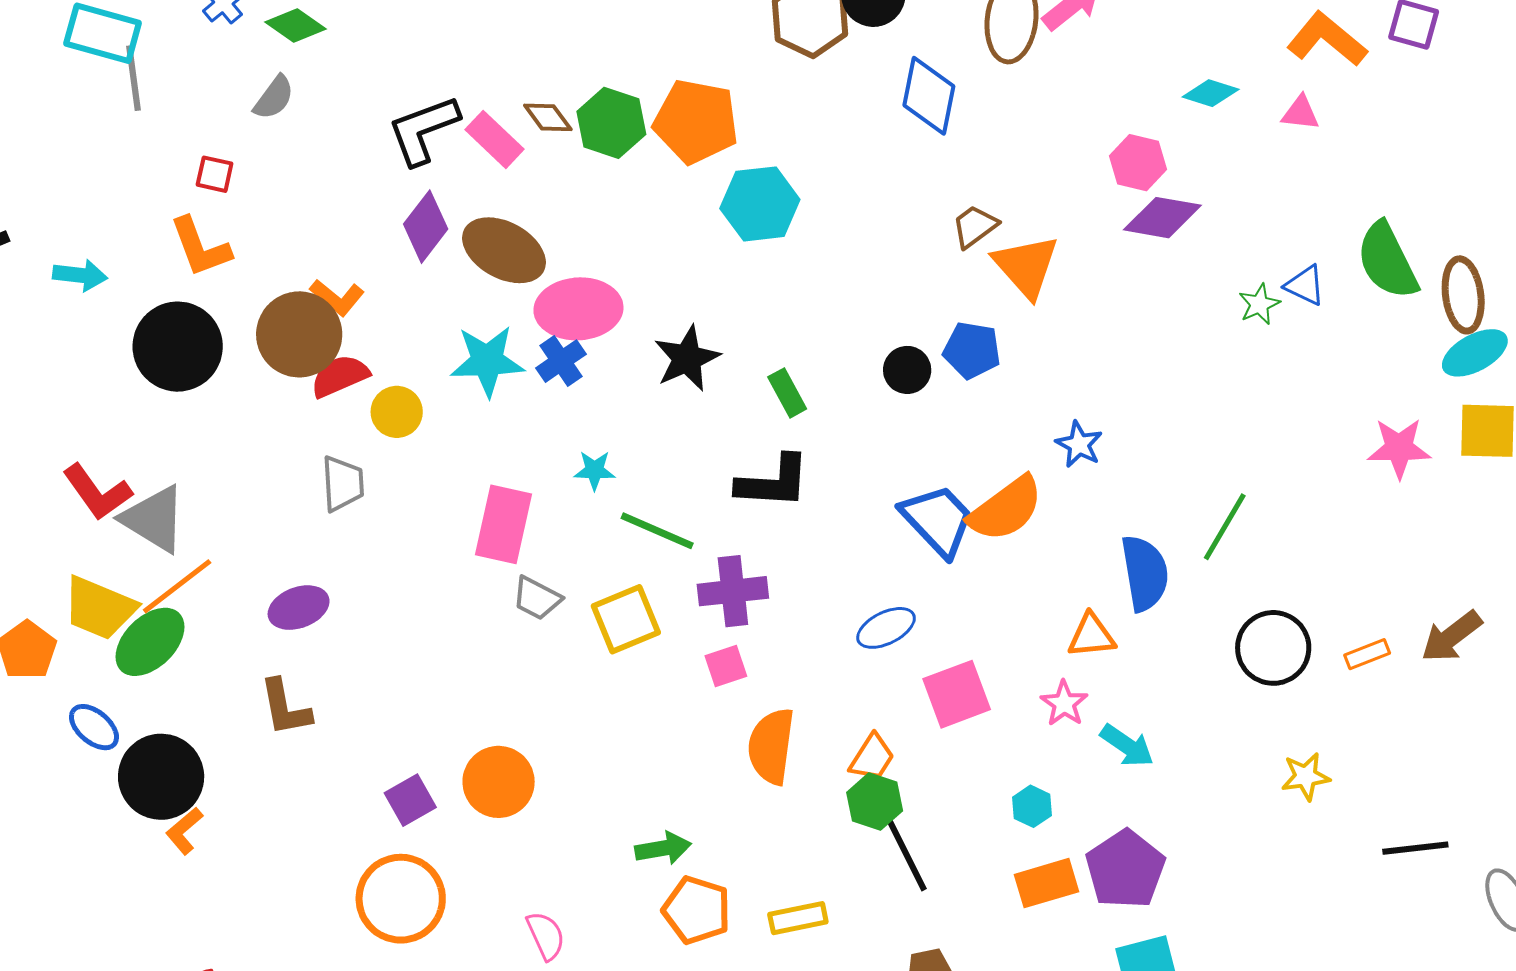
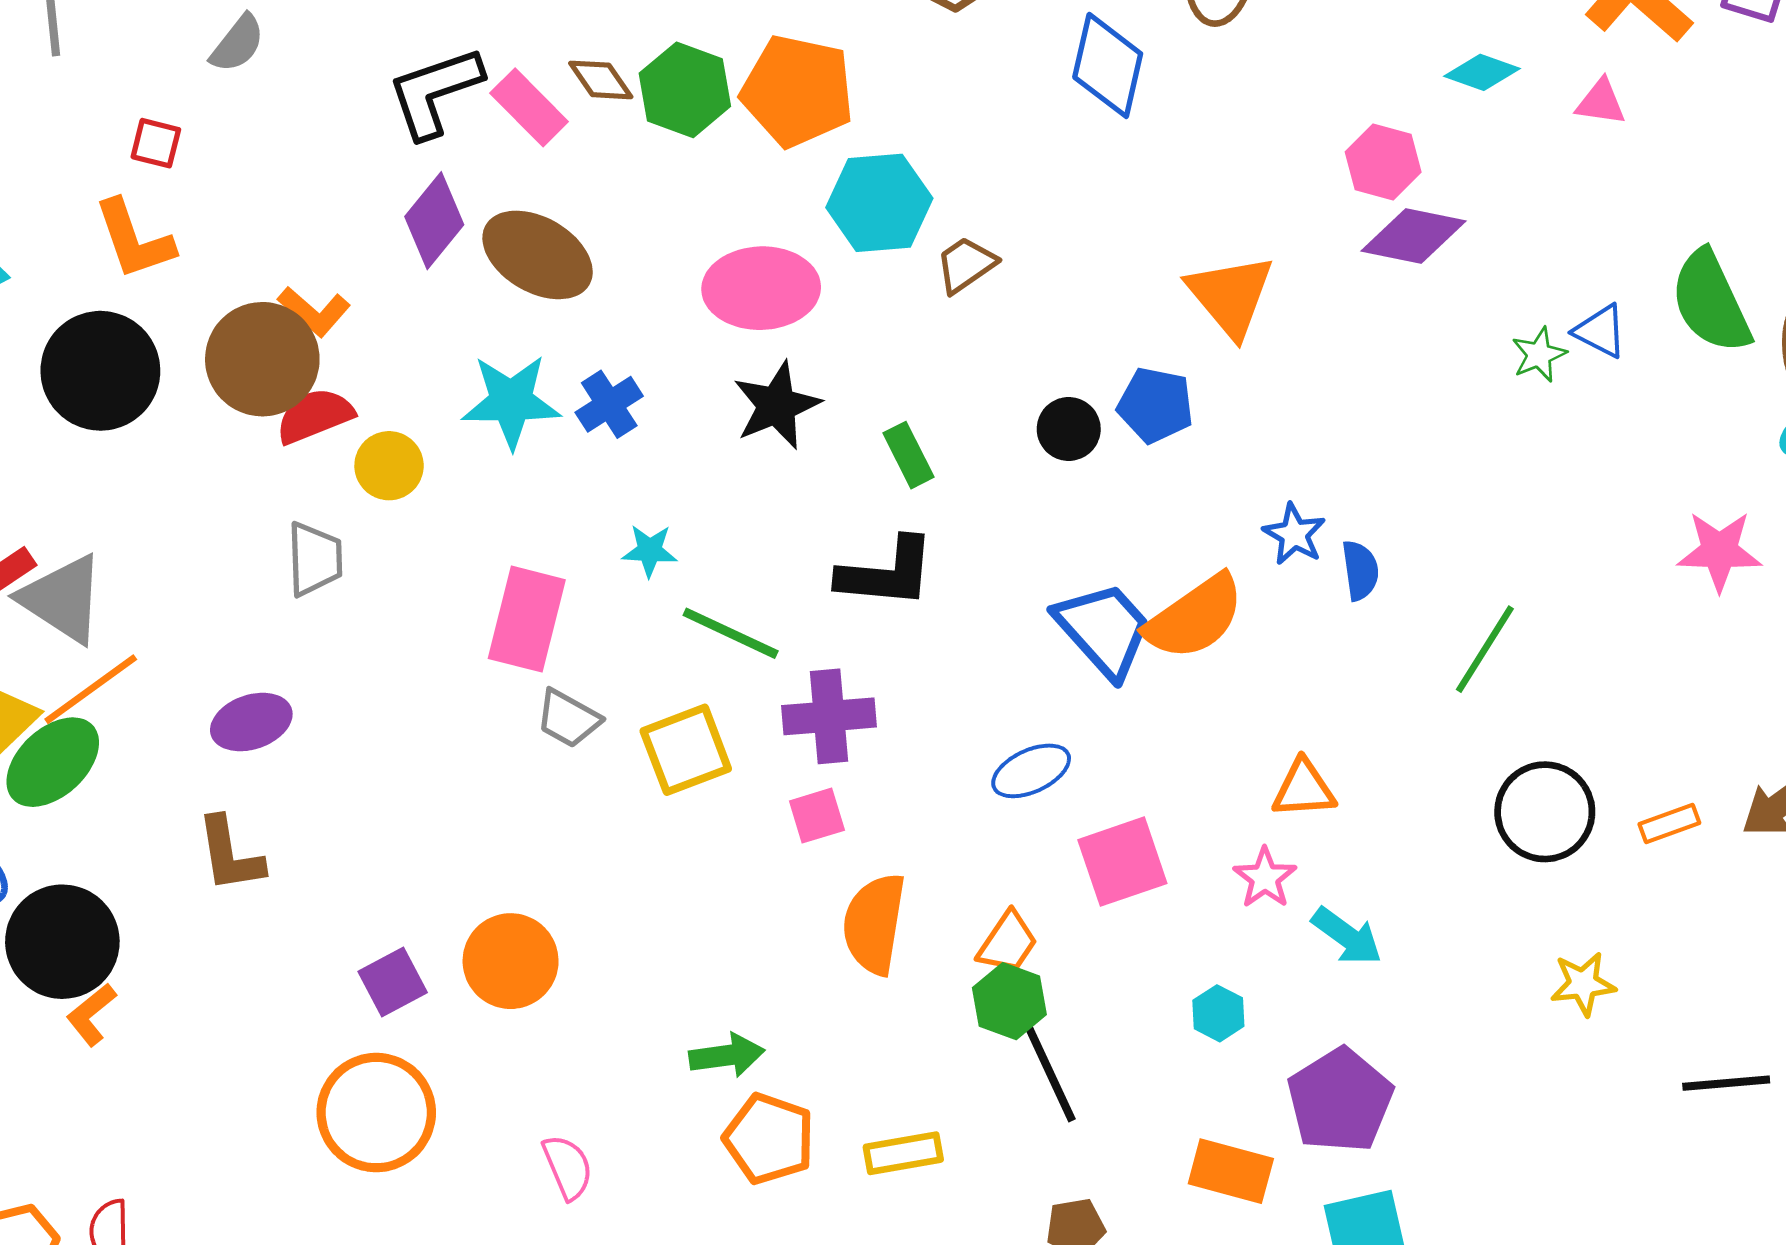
brown trapezoid: (975, 226) -> (966, 265), moved
pink ellipse: (578, 309) -> (761, 288), moved
blue semicircle: (1145, 573) -> (1360, 570), moved, size x0.6
orange rectangle: (1046, 883) -> (1231, 1171), moved, turned 30

